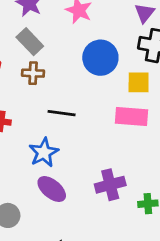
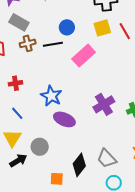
blue circle: (100, 58) -> (67, 27), moved, size x0.6
black line: (62, 113) -> (53, 44), moved
pink rectangle: (131, 116) -> (84, 56), moved, turned -30

